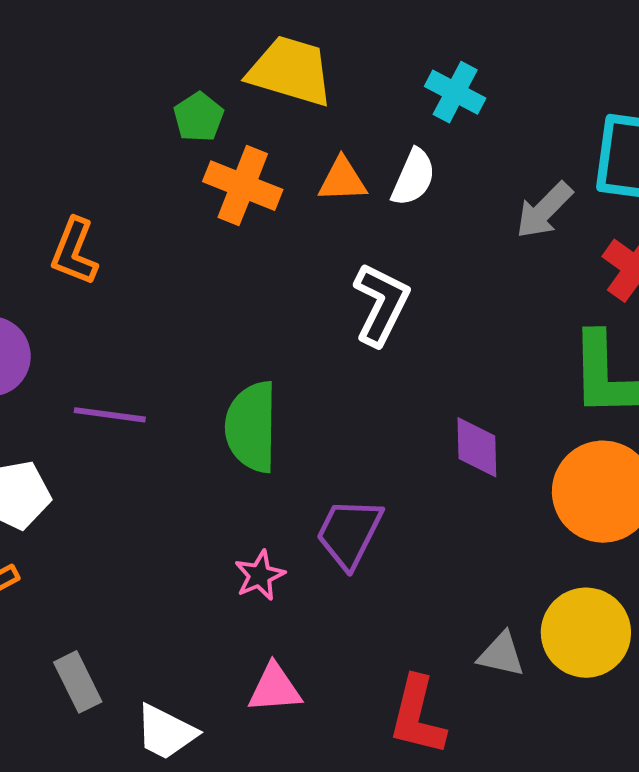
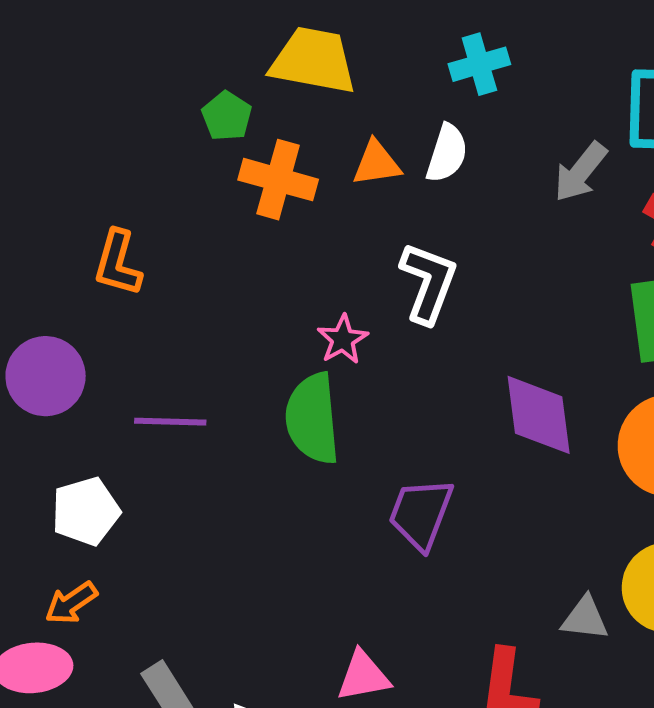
cyan cross: (455, 92) -> (479, 64), turned -38
purple diamond: (477, 447) -> (539, 415), size x1.4
pink star: (260, 575) -> (343, 339), moved

